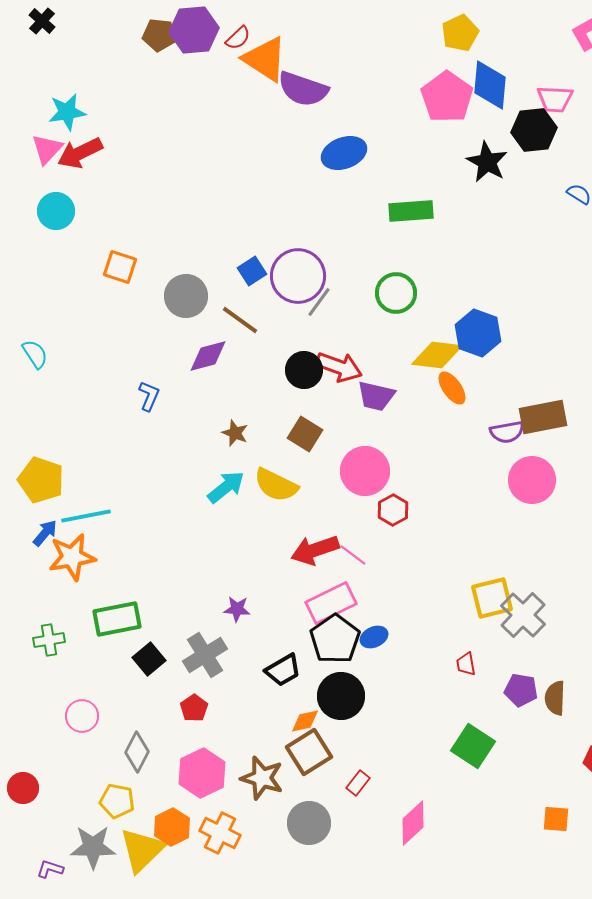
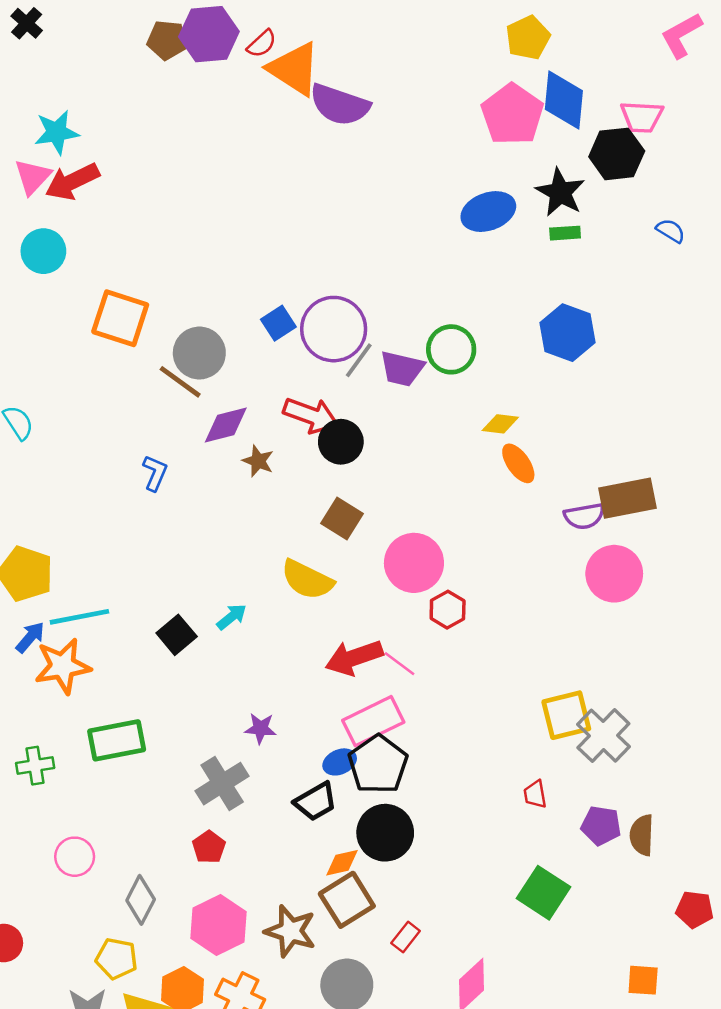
blue ellipse: (344, 153) -> (488, 212), moved
green rectangle: (411, 211) -> (565, 233), moved, size x0.6
orange square: (120, 267) -> (120, 318), size x1.4
brown line: (240, 320) -> (180, 382), moved
blue hexagon: (478, 333) -> (567, 333), moved
yellow diamond: (437, 355) -> (500, 424), size x0.6
red arrow: (339, 367) -> (311, 415), moved
purple trapezoid: (376, 396) -> (402, 369), moved
brown star: (235, 433) -> (258, 461), moved
cyan arrow: (226, 487) -> (232, 617), moved, size x0.7
blue ellipse: (374, 637) -> (340, 762), moved
black square: (149, 659) -> (177, 635), moved

